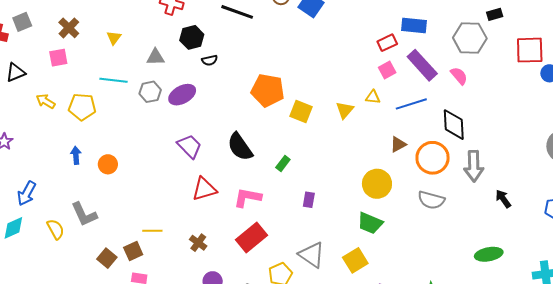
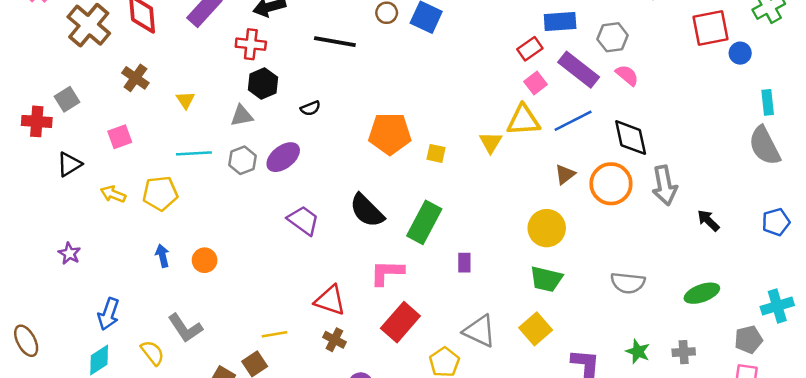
brown cross: (69, 28) -> (135, 78), moved
black hexagon: (192, 37) -> (263, 84), moved
gray hexagon: (470, 38) -> (613, 37), moved, size x0.7
yellow triangle: (373, 97) -> (523, 120), size x1.8
yellow square: (301, 112) -> (436, 153), size x0.7
green rectangle: (283, 163) -> (424, 222), size x2.0
red triangle: (204, 189) -> (330, 300), moved, turned 44
gray semicircle: (431, 200) -> (628, 283), moved

